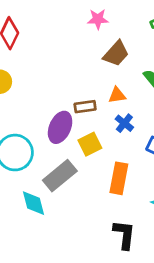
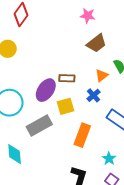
orange triangle: (117, 95) -> (102, 75), moved, turned -40
cyan diamond: (34, 203) -> (15, 154), moved

